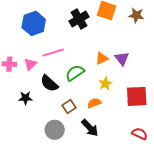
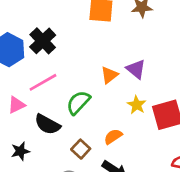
black cross: (79, 19) -> (43, 41), moved
pink triangle: (30, 64) -> (16, 105), turned 32
yellow star: (105, 84) -> (137, 105), moved

